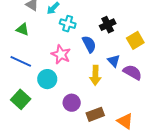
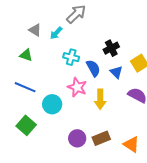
cyan cross: (68, 24) -> (71, 57), moved
pink star: (61, 54) -> (77, 87), moved
blue triangle: (114, 61) -> (116, 72), moved
purple circle: (72, 103) -> (77, 138), moved

